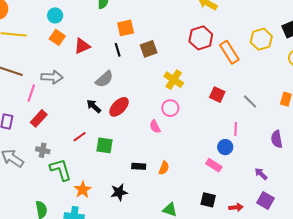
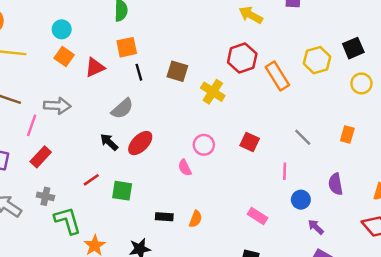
orange square: (126, 28) -> (127, 47), moved
brown square: (149, 49) -> (177, 71), turned 36
yellow cross: (174, 80) -> (213, 92), moved
red square: (217, 95) -> (250, 142), moved
blue circle: (225, 147) -> (301, 200), moved

